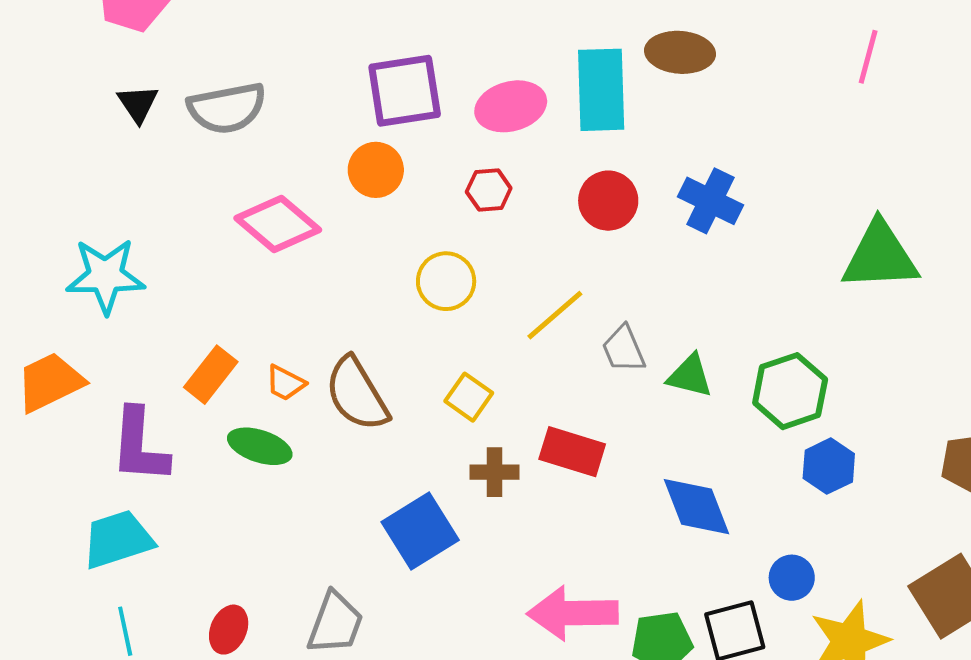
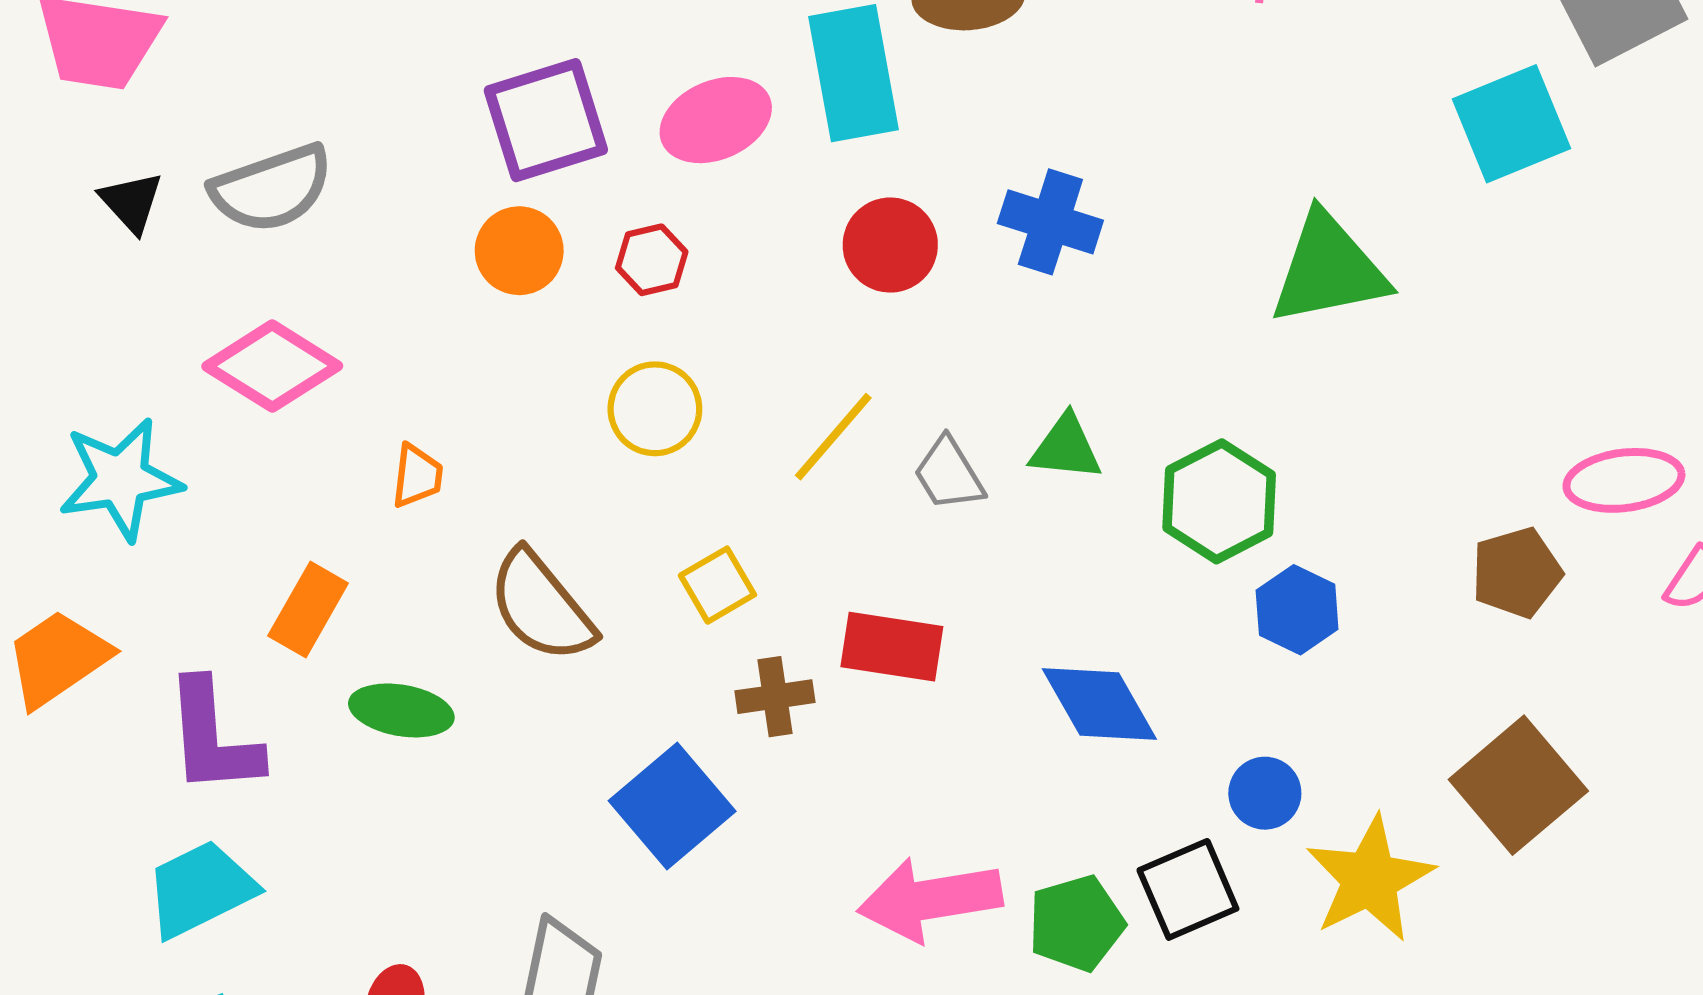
red hexagon: (489, 190) -> (652, 260), moved
pink diamond: (278, 224) -> (272, 366), moved
green triangle: (690, 376) -> (1066, 448), moved
orange trapezoid: (285, 383) -> (417, 476), moved, turned -102
yellow square: (469, 397) -> (717, 585), turned 33

